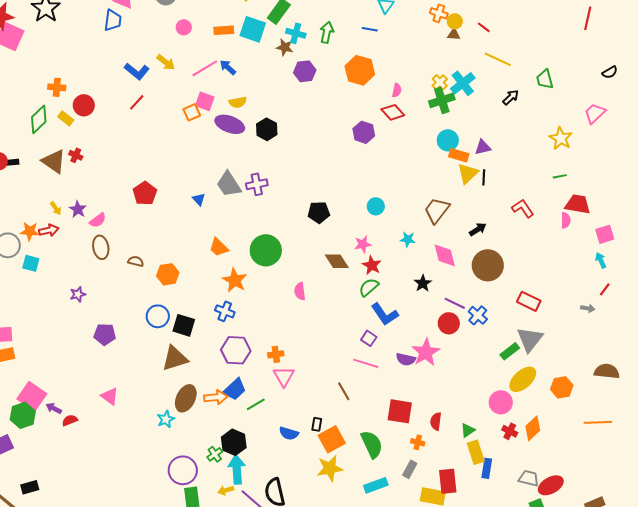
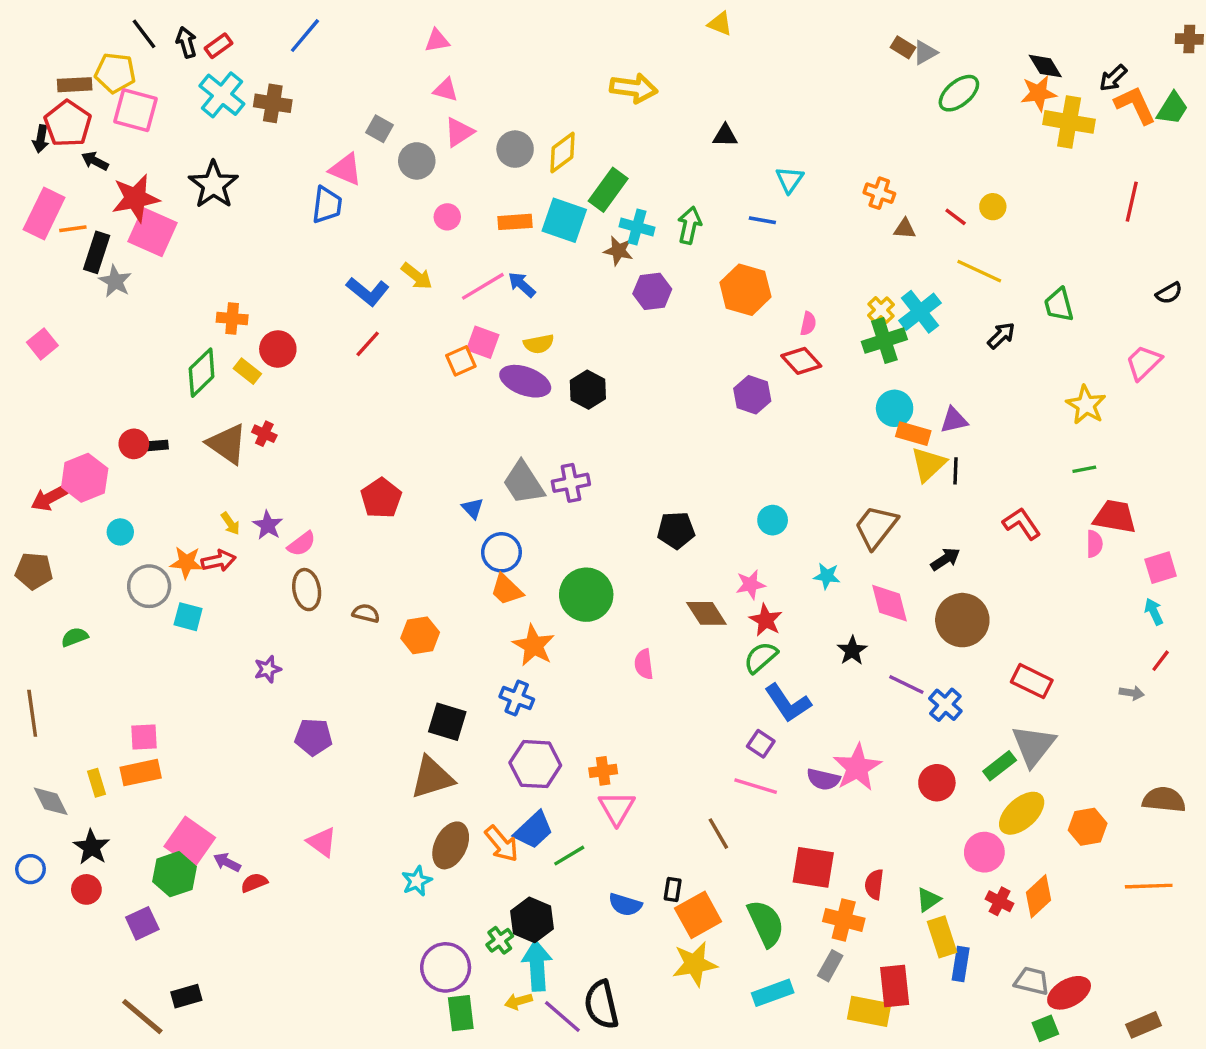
yellow circle: (455, 21) -> (993, 207), moved
blue circle: (158, 316) -> (501, 552), moved
red circle: (449, 323) -> (937, 783), moved
orange arrow: (216, 397) -> (501, 844), turned 55
orange cross: (418, 442) -> (844, 920), size x1.6

